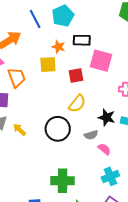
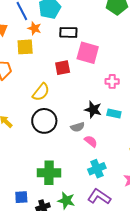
orange star: (58, 47) -> (34, 28), moved
yellow square: (48, 65) -> (25, 47), moved
yellow semicircle: (77, 104) -> (41, 92), moved

